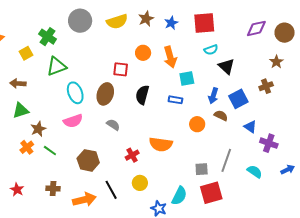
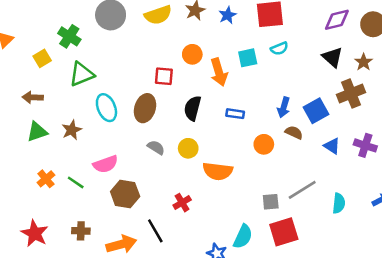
orange arrow: (170, 57) -> (219, 72), moved
black triangle: (226, 66) -> (332, 57), moved
cyan square: (187, 78) -> (248, 58), moved
brown cross: (266, 86) -> (351, 93), size x1.5
pink semicircle: (73, 121) -> (106, 164), moved
brown star: (38, 129) -> (72, 130), moved
purple cross: (269, 143) -> (365, 145), moved
red cross: (132, 155) -> (182, 203), moved
gray line: (226, 160) -> (302, 190), turned 40
cyan semicircle: (255, 172) -> (339, 203), turned 63
yellow circle: (140, 183) -> (188, 148), moved
red star: (17, 190) -> (35, 233), size x1.5

